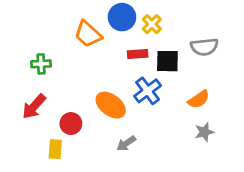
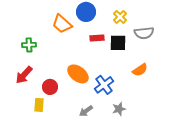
yellow cross: (152, 24) -> (120, 17), moved
blue cross: (148, 91) -> (104, 85), moved
gray star: (204, 132) -> (119, 109), moved
gray arrow: (126, 143) -> (86, 111), moved

